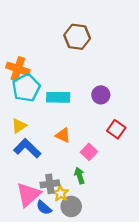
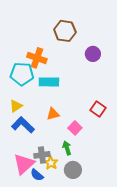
orange cross: (18, 69) -> (37, 58), moved
cyan pentagon: (26, 88) -> (22, 74), turned 30
purple circle: (101, 95) -> (93, 54), moved
orange triangle: (63, 135) -> (53, 114), turned -40
gray circle: (71, 206) -> (73, 170), moved

